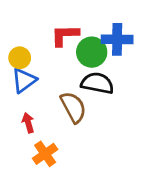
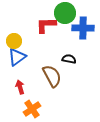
green circle: (92, 52) -> (65, 13), moved
black semicircle: (97, 83) -> (69, 59), size x0.6

